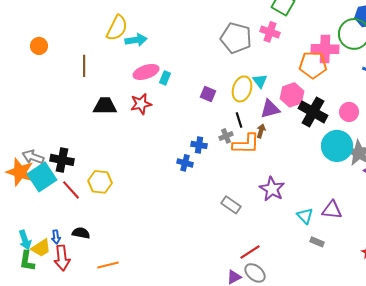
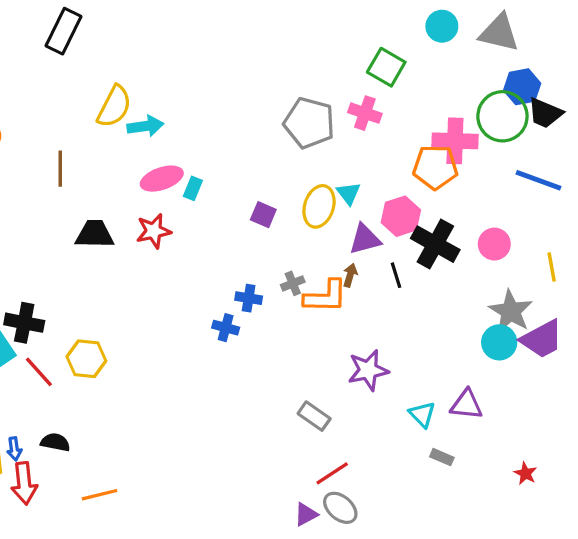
black line: (239, 120) -> (396, 275), moved
cyan circle: (337, 146) -> (499, 342), moved, size x0.7
purple star: (272, 189) -> (368, 370), turned 30
gray rectangle: (231, 205) -> (314, 416), moved

